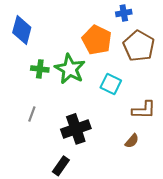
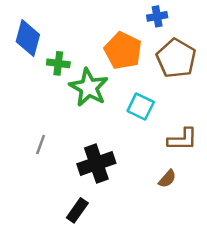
green cross: (40, 69) -> (58, 63), moved

